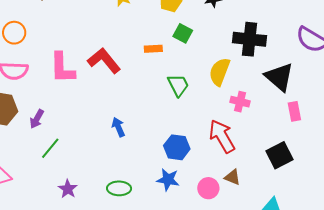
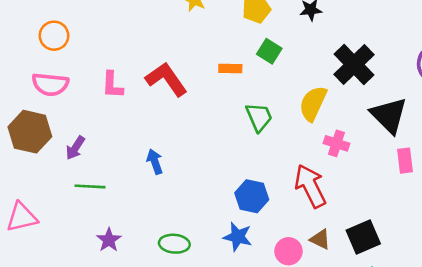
black cross: (250, 39) -> (354, 65), turned 36
pink L-shape: (62, 68) -> (112, 85), size x0.7
blue arrow: (118, 127) -> (155, 162), moved
green line: (50, 148) -> (90, 186), turned 50
black square: (280, 155) -> (363, 237), moved

